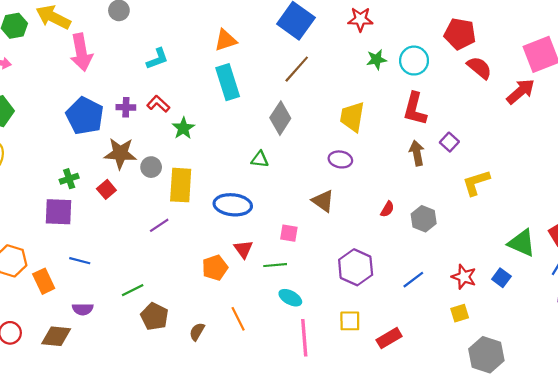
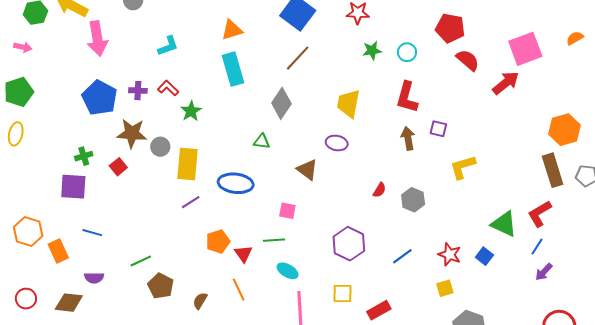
cyan circle: (414, 61) -> (407, 52), size x0.7
purple square: (449, 142) -> (438, 129), turned -30
brown triangle: (323, 201) -> (307, 170), moved
purple line: (159, 225) -> (191, 202), moved
red triangle: (243, 249) -> (243, 254), moved

